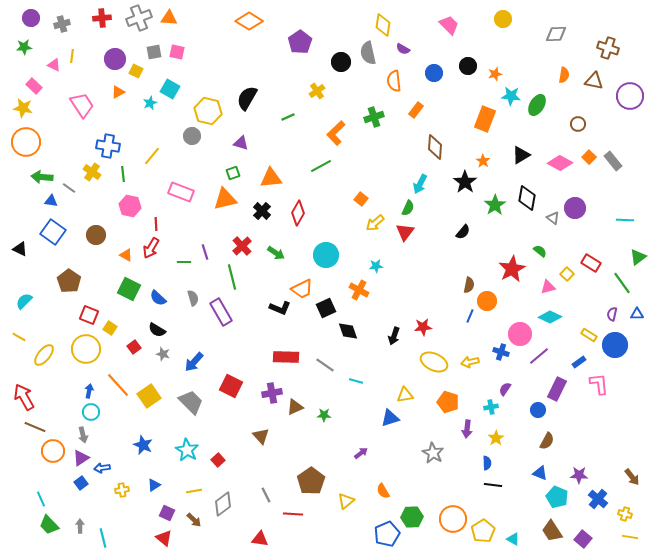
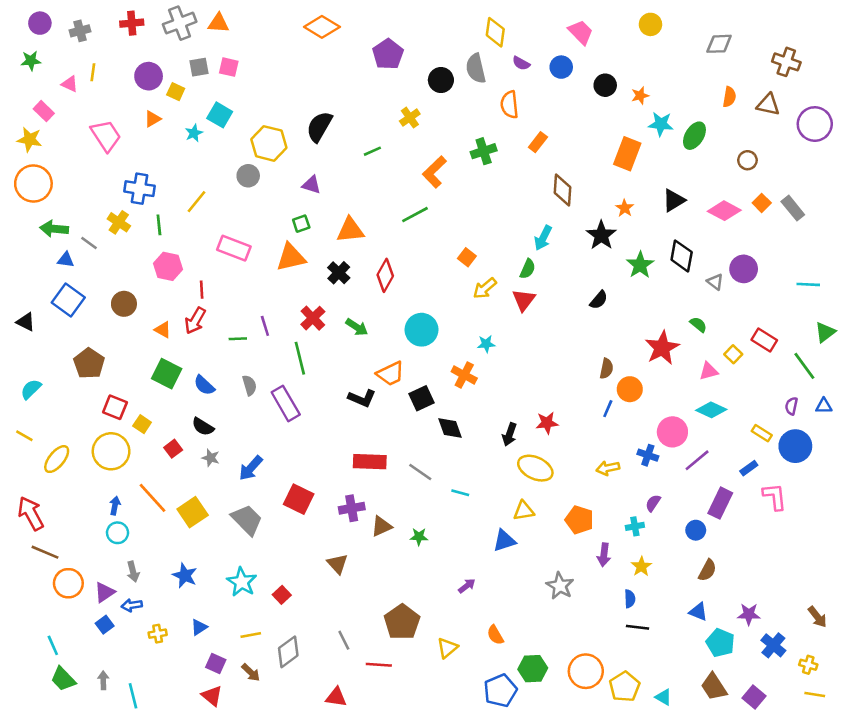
blue circle: (434, 73) -> (561, 67), moved
yellow ellipse: (434, 362) -> (535, 468), moved
gray arrow: (83, 435) -> (133, 572), moved

